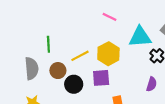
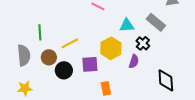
cyan triangle: (140, 37) -> (127, 25), size x0.7
yellow hexagon: (108, 54) -> (111, 48), moved
purple semicircle: (152, 84) -> (134, 61), moved

